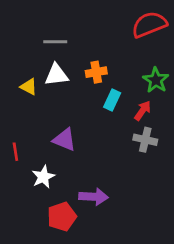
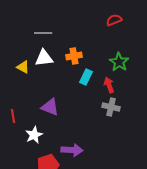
red semicircle: (149, 24) -> (114, 20), size x0.6
red arrow: (143, 111) -> (109, 85), turned -56

